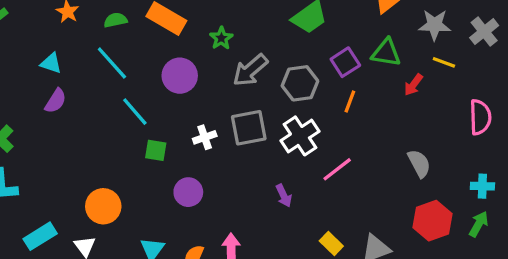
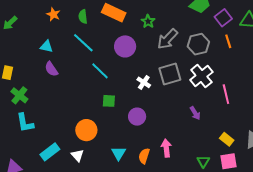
green semicircle: (115, 20) -> (83, 17), turned -80
purple square: (345, 62) -> (223, 18), moved
purple semicircle: (56, 101) -> (51, 69), turned 119
orange line: (350, 102) -> (228, 41), moved, turned -32
white cross: (205, 137) -> (144, 82), turned -32
green square: (156, 150) -> (109, 101), moved
pink line: (337, 169) -> (226, 94), turned -60

